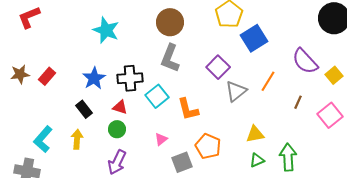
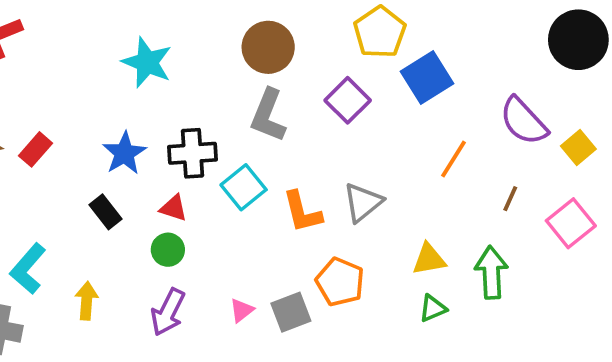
purple square: (218, 67) -> (348, 100), moved
gray triangle: (236, 91) -> (363, 202), moved
yellow arrow: (77, 139) -> (87, 301), moved
pink triangle: (161, 139) -> (242, 310), moved
green arrow: (288, 157) -> (491, 272), moved

